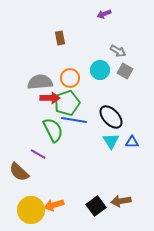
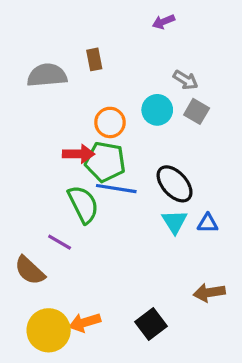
gray semicircle: (40, 82) -> (47, 75), moved
green pentagon: (67, 103) -> (105, 162), turned 30
brown arrow: (121, 201) -> (209, 293), moved

